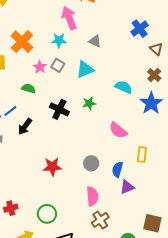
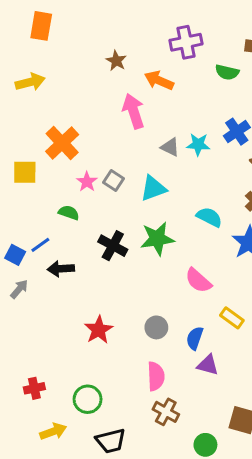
cyan star: (59, 40) -> (198, 144), moved
green star: (89, 103) -> (157, 239), size x1.6
black arrow: (25, 127) -> (61, 269), turned 48
yellow rectangle: (142, 154) -> (232, 318), turned -63
red star: (52, 167) -> (99, 330), turned -30
purple triangle: (127, 187) -> (208, 365), turned 35
brown cross: (100, 220) -> (166, 412), turned -30

